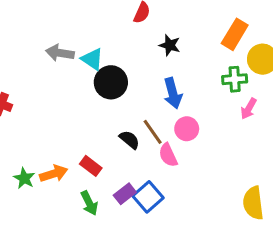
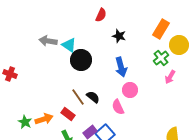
green cross: (235, 79) -> (161, 58), turned -35
brown line: (153, 132) -> (78, 97), moved

